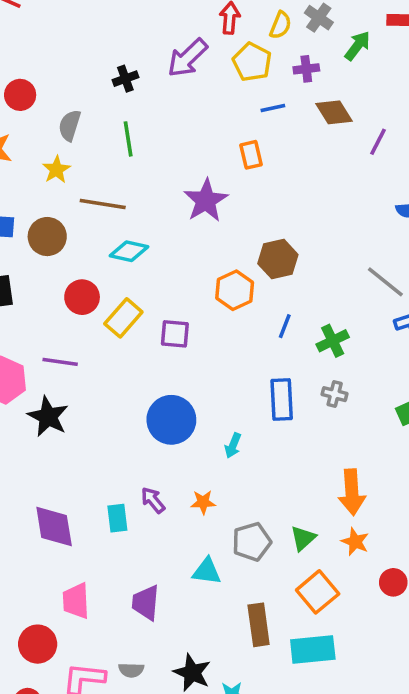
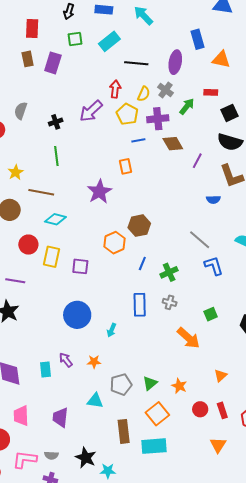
purple cross: (306, 69) -> (158, 119), size x1.5
gray semicircle: (70, 125) -> (21, 111), moved
yellow rectangle: (123, 318) -> (51, 257), turned -30
orange arrow: (352, 492) -> (188, 338), moved, turned -45

